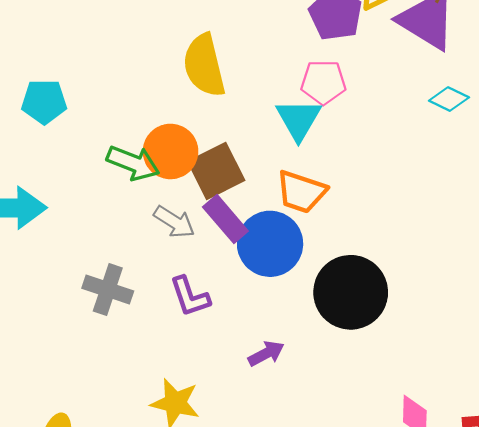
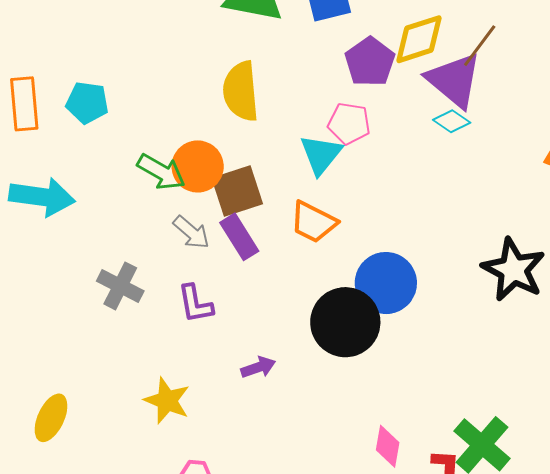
cyan diamond: (449, 99) -> (452, 121), moved
blue circle: (270, 244) -> (386, 283), moved

